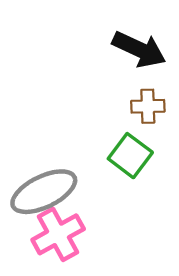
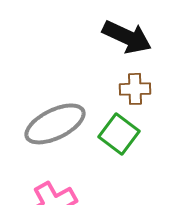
gray ellipse: (44, 192) -> (55, 124), moved

